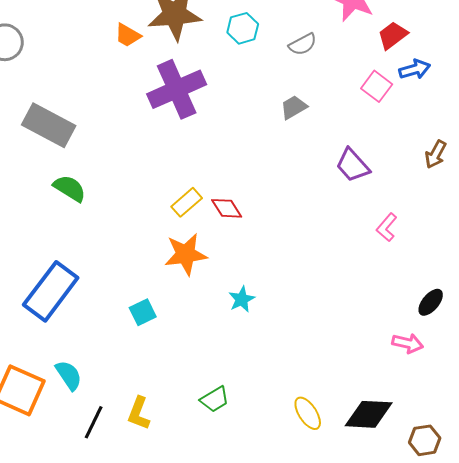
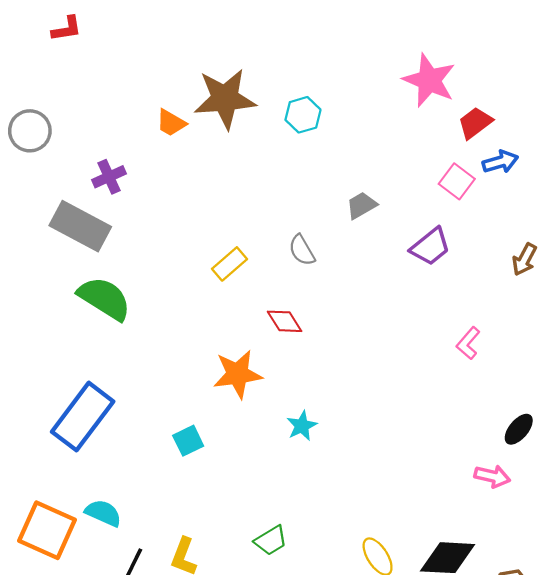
gray semicircle: (303, 44) -> (302, 250), moved, turned 88
purple cross: (177, 89) -> (109, 177), moved, size x0.5
purple trapezoid: (353, 165) -> (430, 247), moved, turned -87
green semicircle: (70, 188) -> (104, 298), size x1.4
yellow rectangle: (187, 202) -> (230, 264), moved
cyan semicircle: (69, 375) -> (103, 513), turned -32

